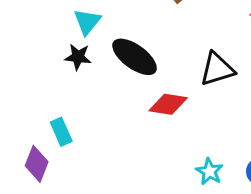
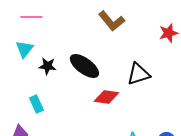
cyan triangle: (87, 22) -> (24, 49), moved
cyan rectangle: (61, 132) -> (36, 104), moved

